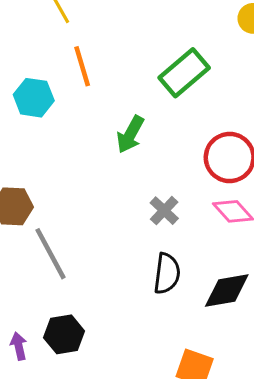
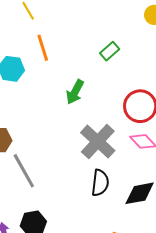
green rectangle: (184, 73) -> (110, 51), size x0.6
gray cross: (164, 211) -> (98, 142), size x1.8

